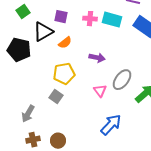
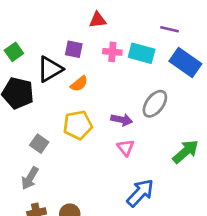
green square: (23, 12) -> (14, 52), moved
purple arrow: (97, 58) -> (122, 120), moved
gray ellipse: (122, 80) -> (155, 104), moved
gray square: (56, 97) -> (39, 144), moved

